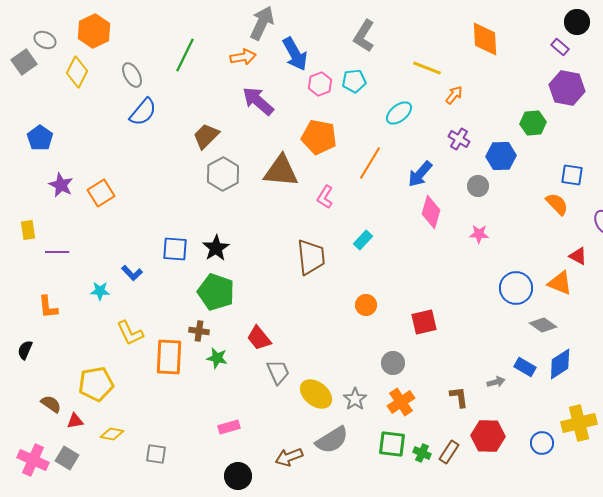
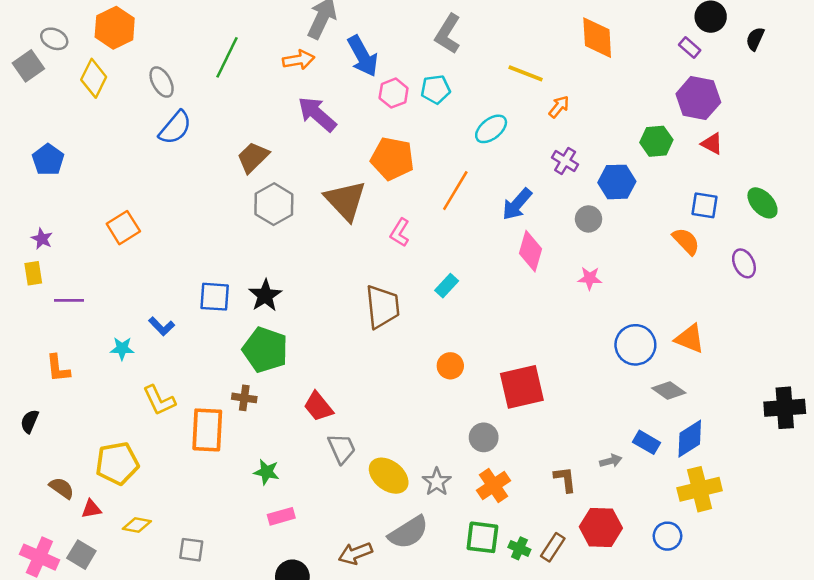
brown triangle: (281, 171) -> (345, 200), turned 42
purple star: (61, 185) -> (42, 239), moved, size x0.7
red triangle: (578, 256) -> (712, 144), moved
red square: (424, 322) -> (522, 387), size x1.4
green star: (217, 358) -> (266, 472), moved
yellow cross: (579, 423) -> (700, 489), moved

